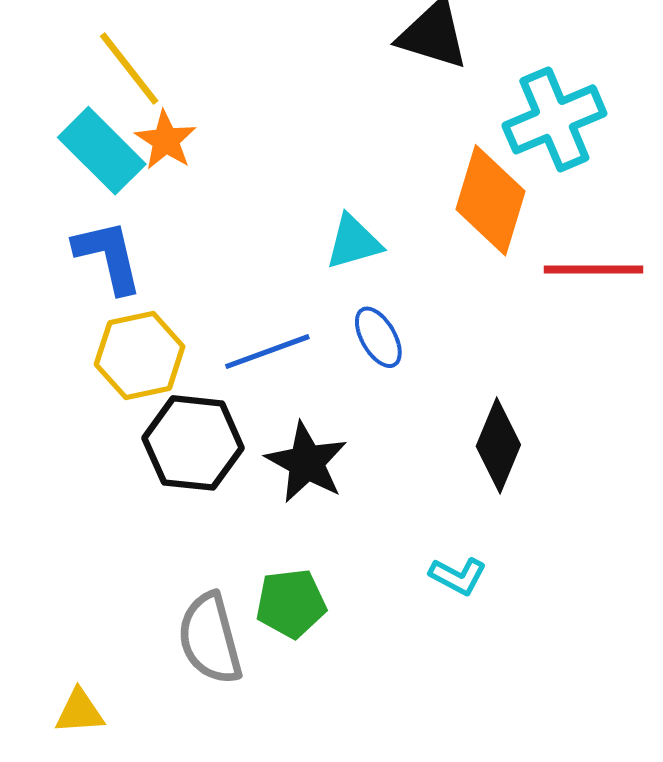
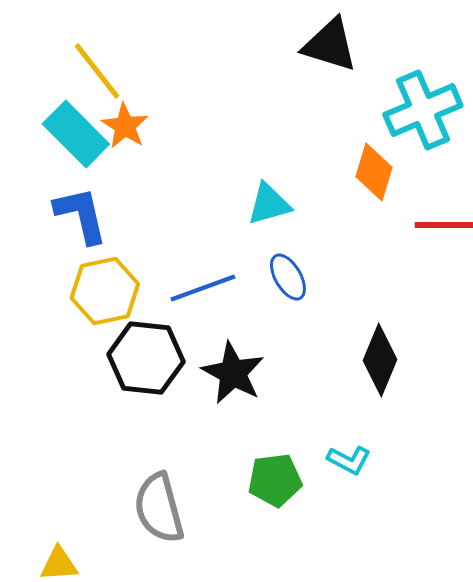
orange diamond: (490, 200) -> (374, 172), size x0.7
green pentagon: (291, 603) -> (275, 480), moved

